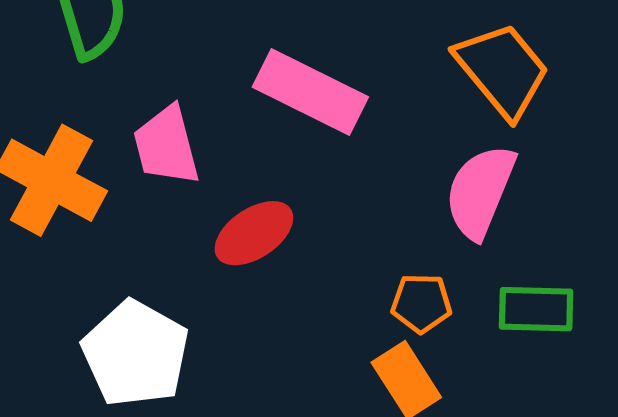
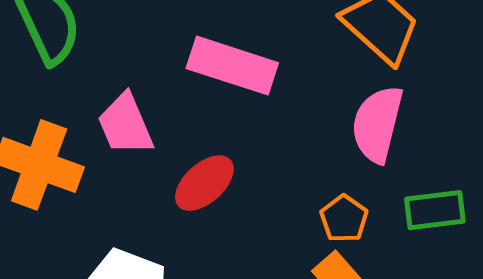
orange pentagon: (421, 303) -> (344, 219), turned -30

